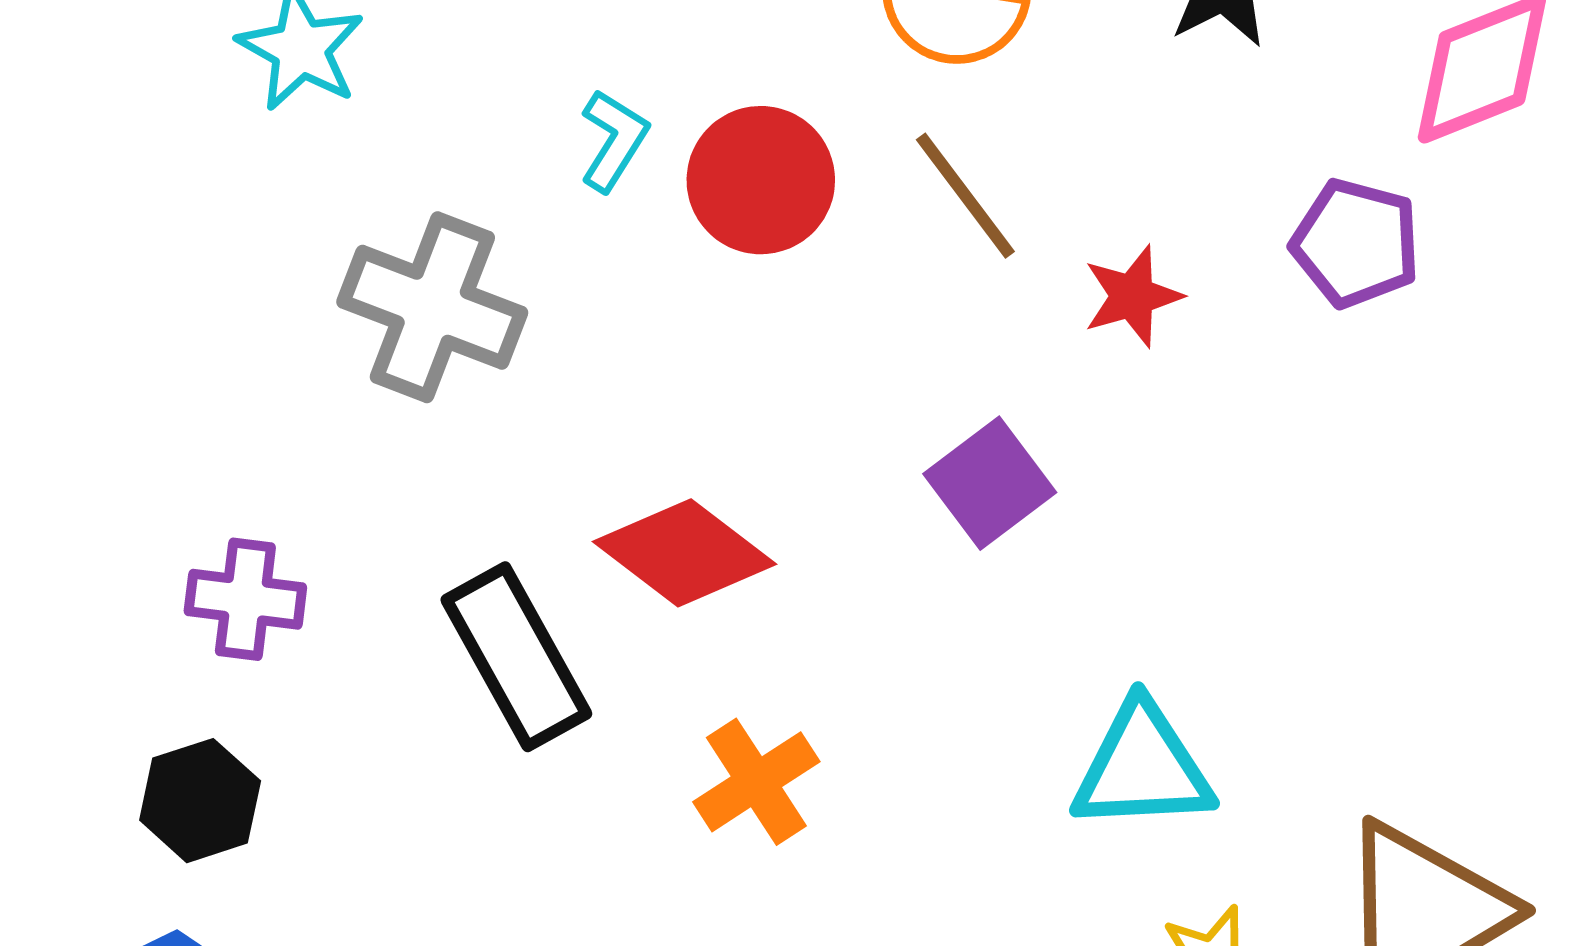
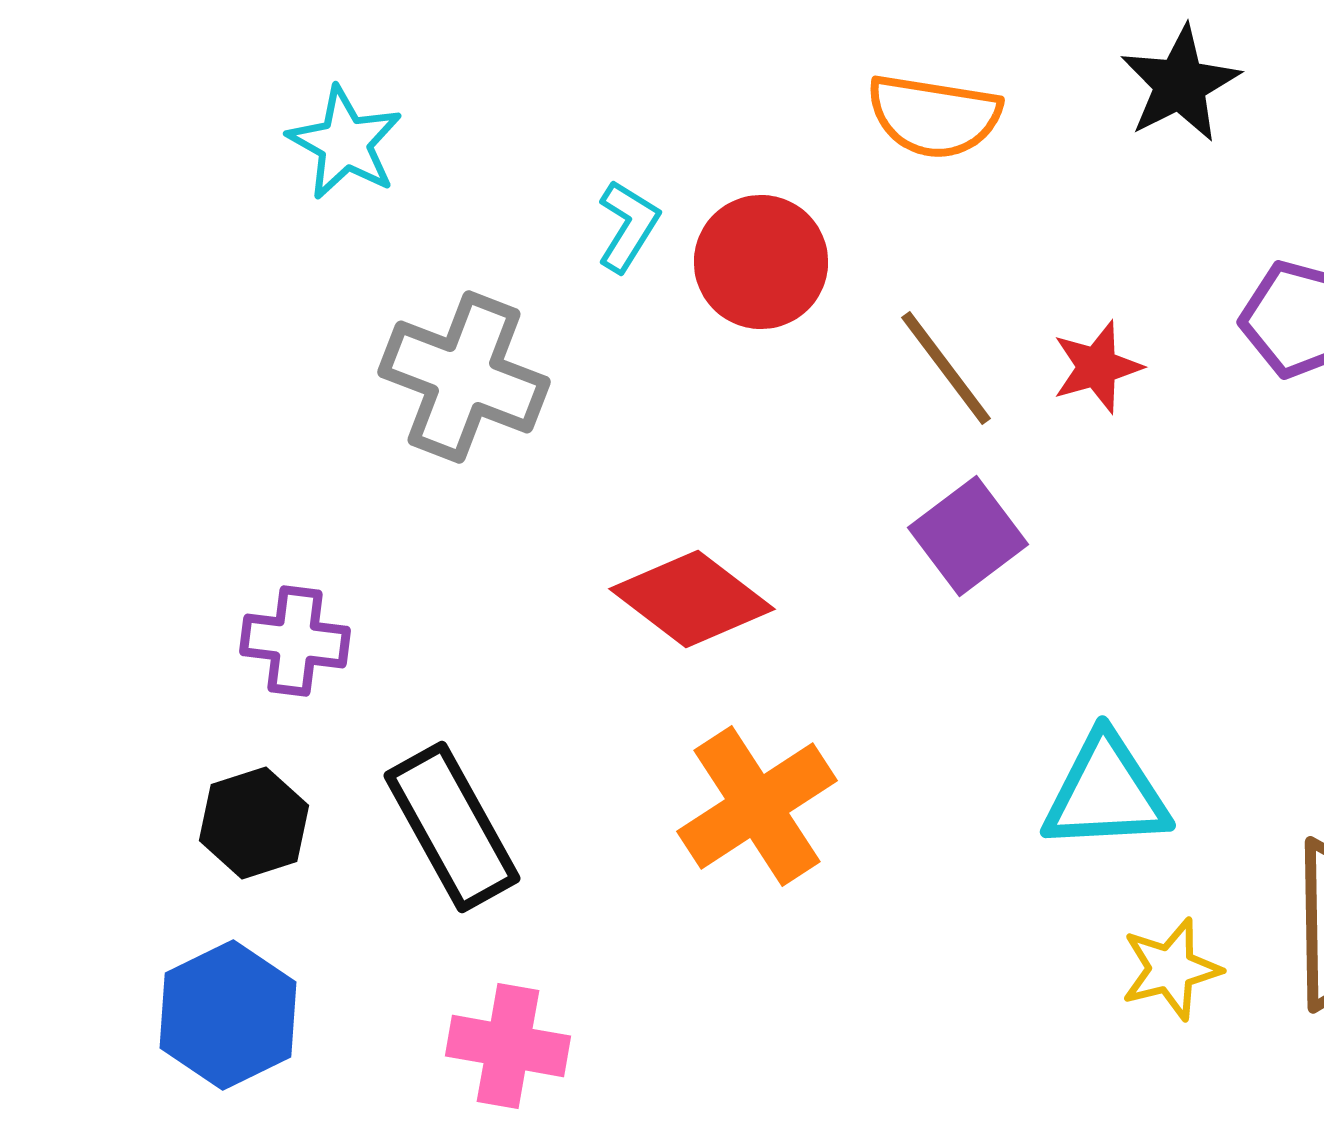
brown line: (965, 196) -> (946, 368), moved
black rectangle: (516, 657) -> (452, 827), moved
orange cross: (756, 782) -> (757, 806), size x1.4

